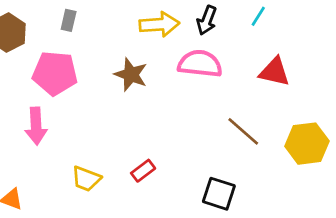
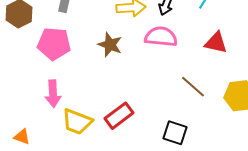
pink arrow: (36, 126) -> (53, 94), moved
red rectangle: (143, 171) -> (119, 116), size x1.6
yellow trapezoid: (86, 179) -> (77, 122), size x1.4

